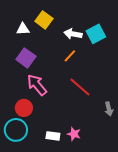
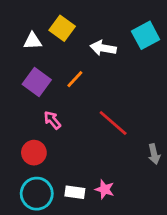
cyan square: (96, 34) -> (146, 35), moved
orange line: (70, 56) -> (75, 79), moved
pink arrow: (37, 85) -> (52, 120), size x0.6
cyan circle: (16, 130) -> (37, 194), moved

